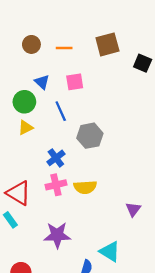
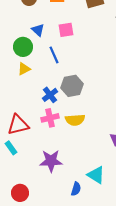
gray hexagon: (90, 136) -> (72, 86), moved
red triangle: (19, 193) -> (18, 125), turned -45

